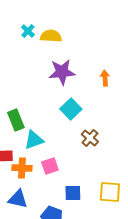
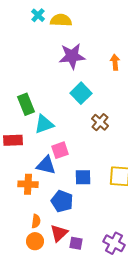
orange cross: (22, 168) -> (28, 184), moved
blue triangle: (18, 199) -> (46, 165), moved

